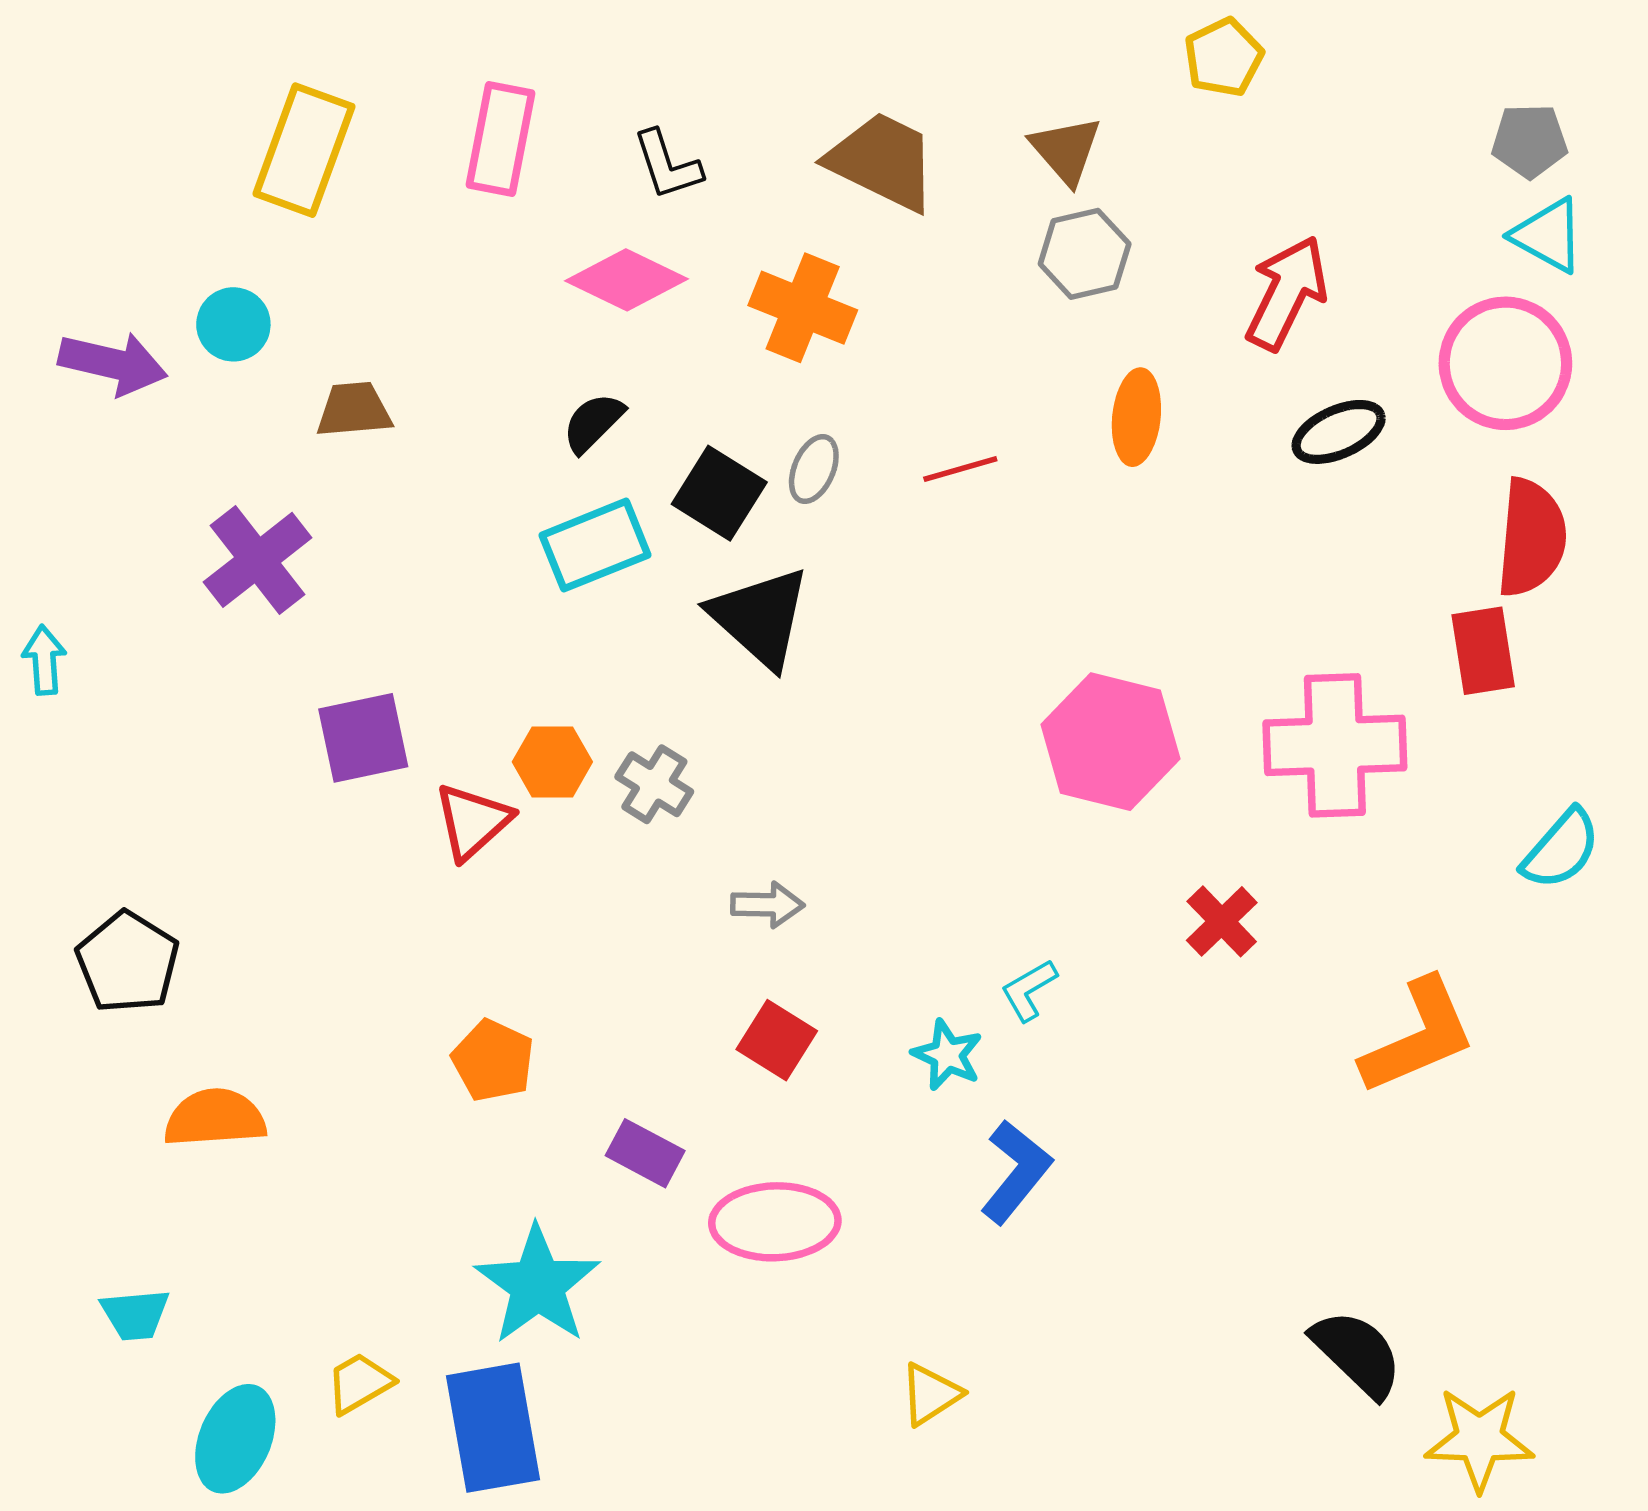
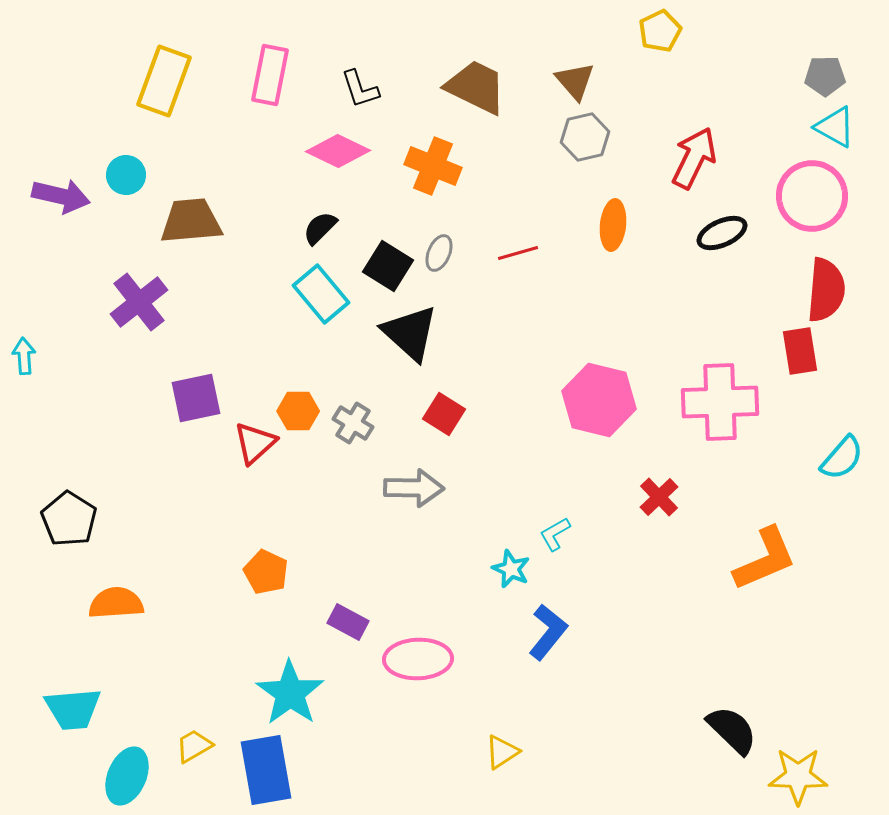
brown trapezoid: (354, 410) -> (191, 221), size x1.5
cyan rectangle: (595, 545) -> (321, 294), turned 72
gray arrow: (767, 905) -> (414, 488), size x1.5
red square: (777, 1040) -> (444, 414), moved
cyan trapezoid: (135, 1315) -> (73, 709), size x1.5

